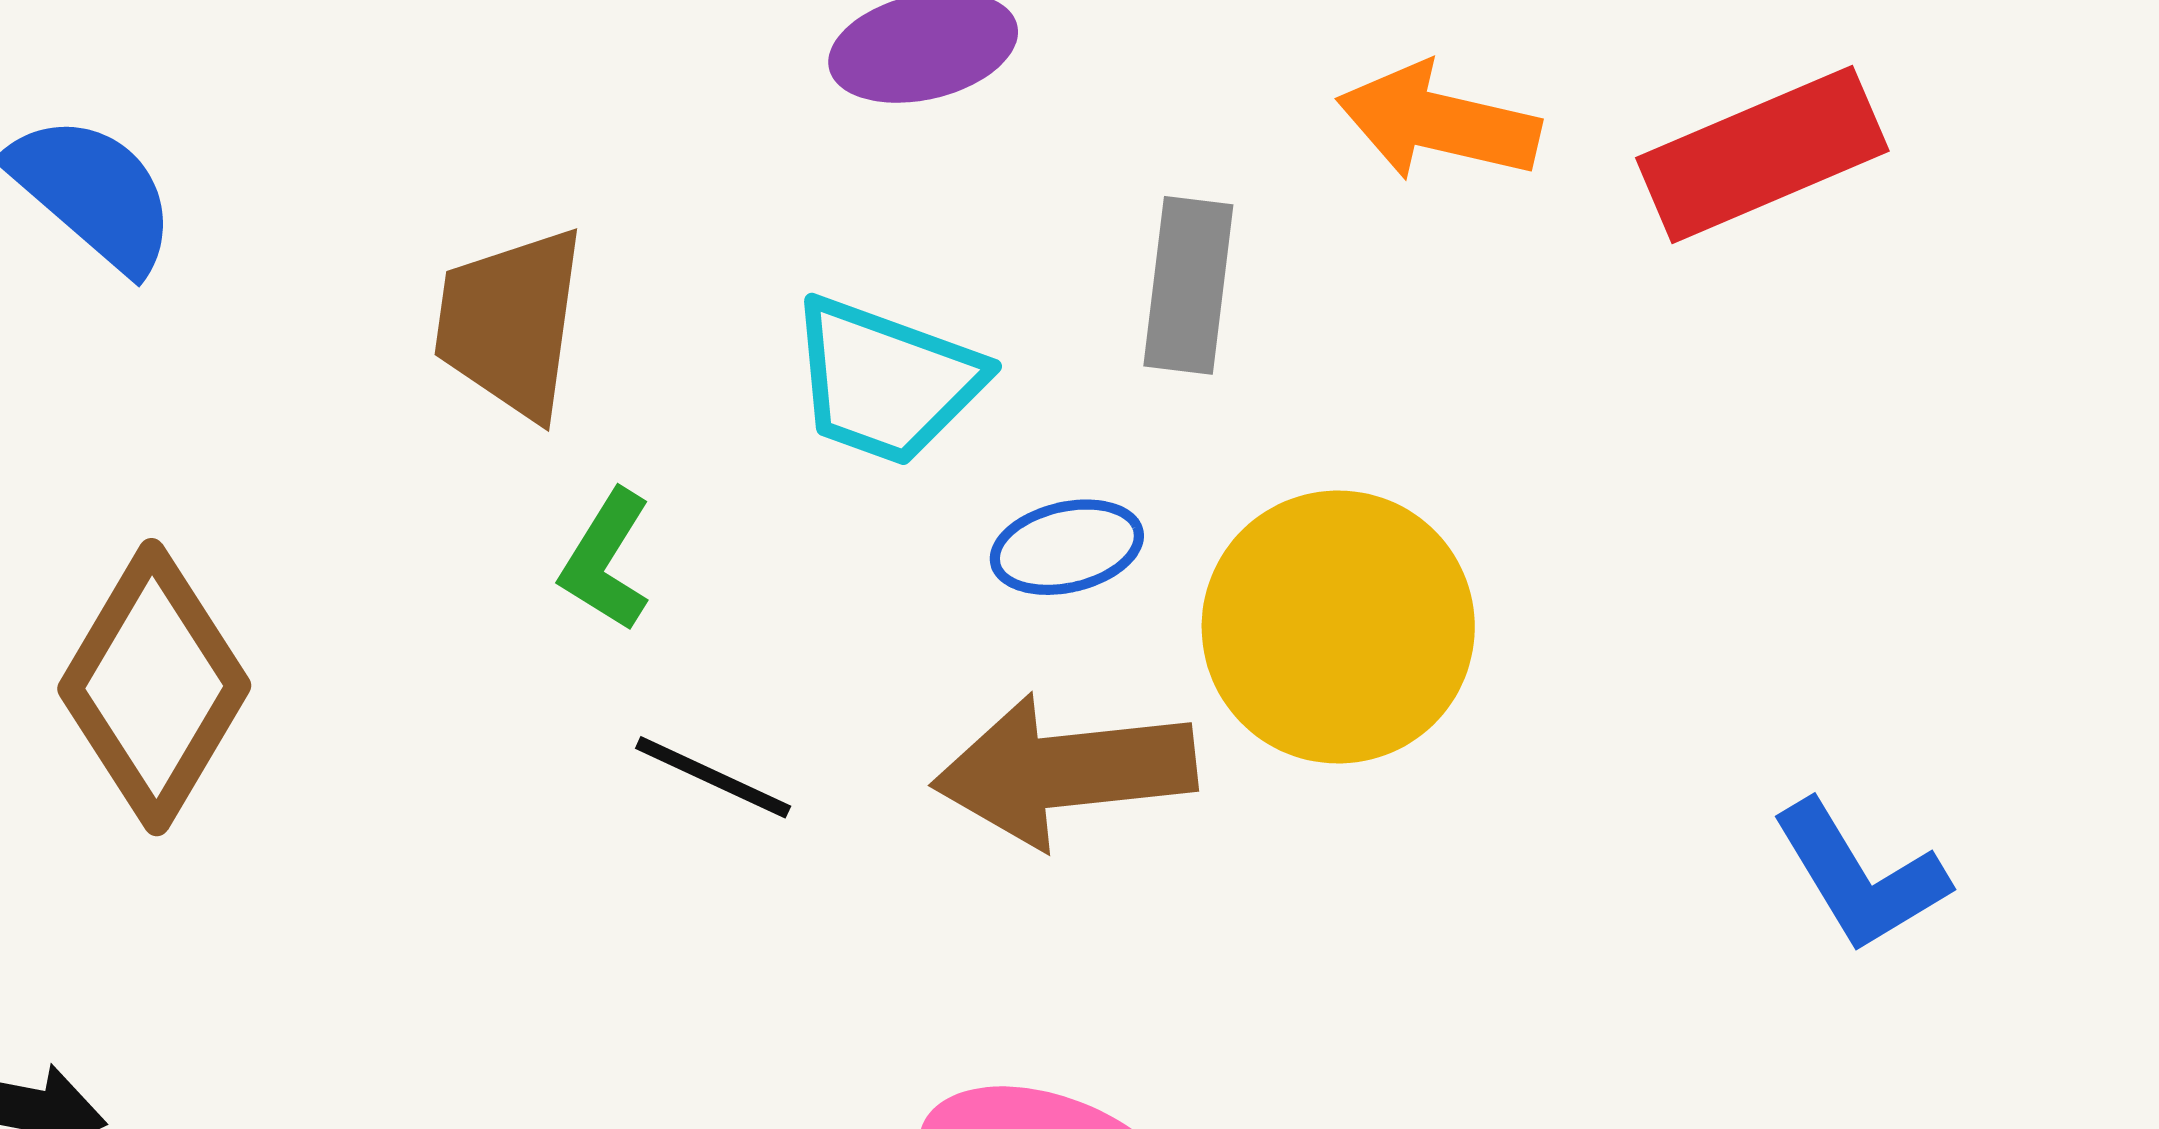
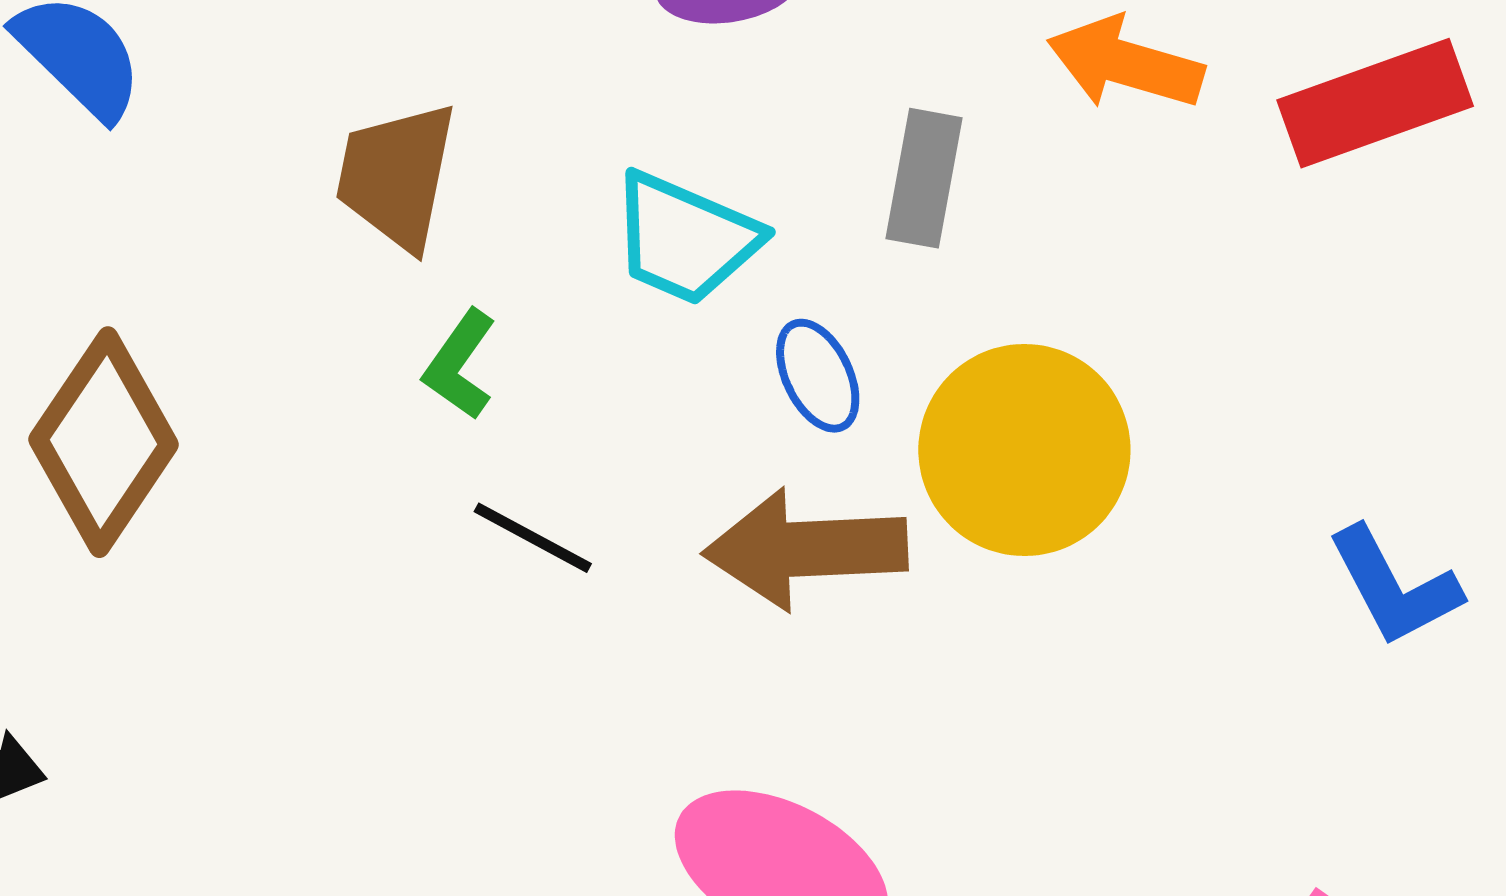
blue ellipse: (1067, 547) -> (818, 376), turned 74
blue L-shape: (1860, 876) -> (1394, 587), moved

